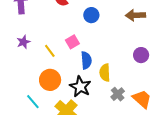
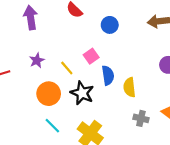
orange circle: (50, 80) -> (49, 94), moved
black star: (80, 87) -> (82, 93), moved
gray cross: (118, 94) -> (141, 118), moved, turned -32

